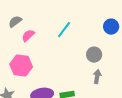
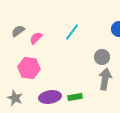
gray semicircle: (15, 22) -> (18, 31), moved
gray arrow: (97, 77) -> (105, 79), size x1.5

